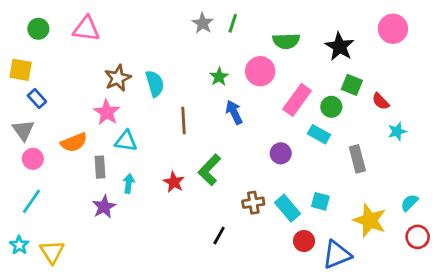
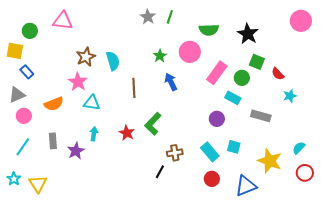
green circle: (38, 29) -> (30, 31), moved
pink circle: (393, 29) -> (301, 21), moved
gray triangle: (23, 130) -> (17, 95), turned 42
purple circle: (281, 153) -> (217, 119), moved
gray rectangle: (357, 159) -> (261, 116), turned -60
gray rectangle: (100, 167) -> (53, 141), moved
brown cross: (253, 203) -> (175, 153), moved
red circle: (304, 241) -> (212, 179), moved

